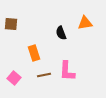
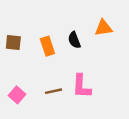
brown square: (11, 24) -> (13, 42), moved
orange rectangle: (34, 53) -> (47, 46), moved

